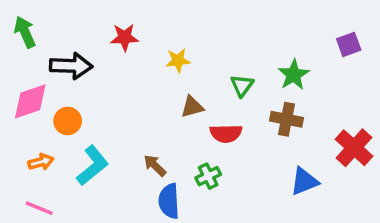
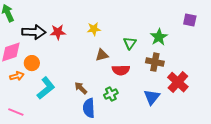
red star: (125, 37) -> (58, 32), moved
purple square: (349, 44) -> (190, 20), turned 32
red cross: (354, 148) -> (178, 82), moved
orange arrow: (41, 162) -> (17, 76), moved
blue triangle: (304, 181) -> (152, 97), moved, turned -30

